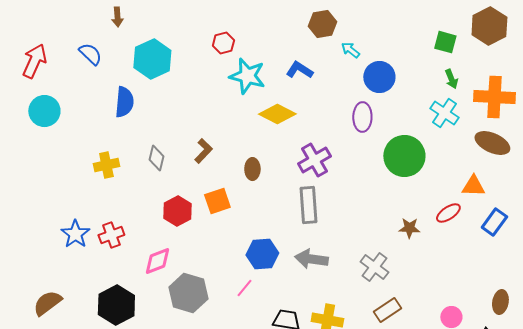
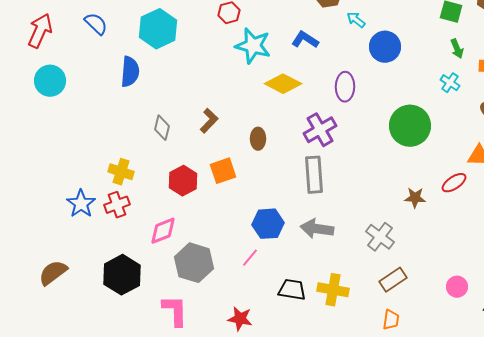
cyan cross: (444, 113) -> (450, 83), size x0.7
purple ellipse: (362, 117) -> (345, 87), moved
yellow cross: (106, 165) -> (121, 172), moved, turned 30

